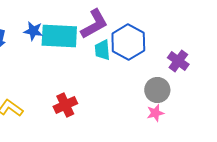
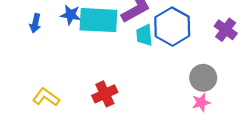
purple cross: (178, 61) -> (226, 30), moved

